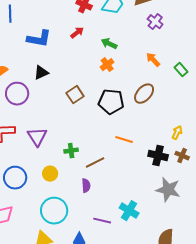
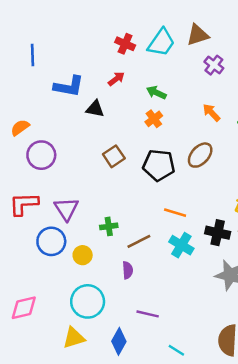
black triangle: (41, 73) -> (95, 109), moved, turned 35
blue circle: (15, 178) -> (51, 241), moved
cyan cross: (129, 211) -> (181, 245), moved

